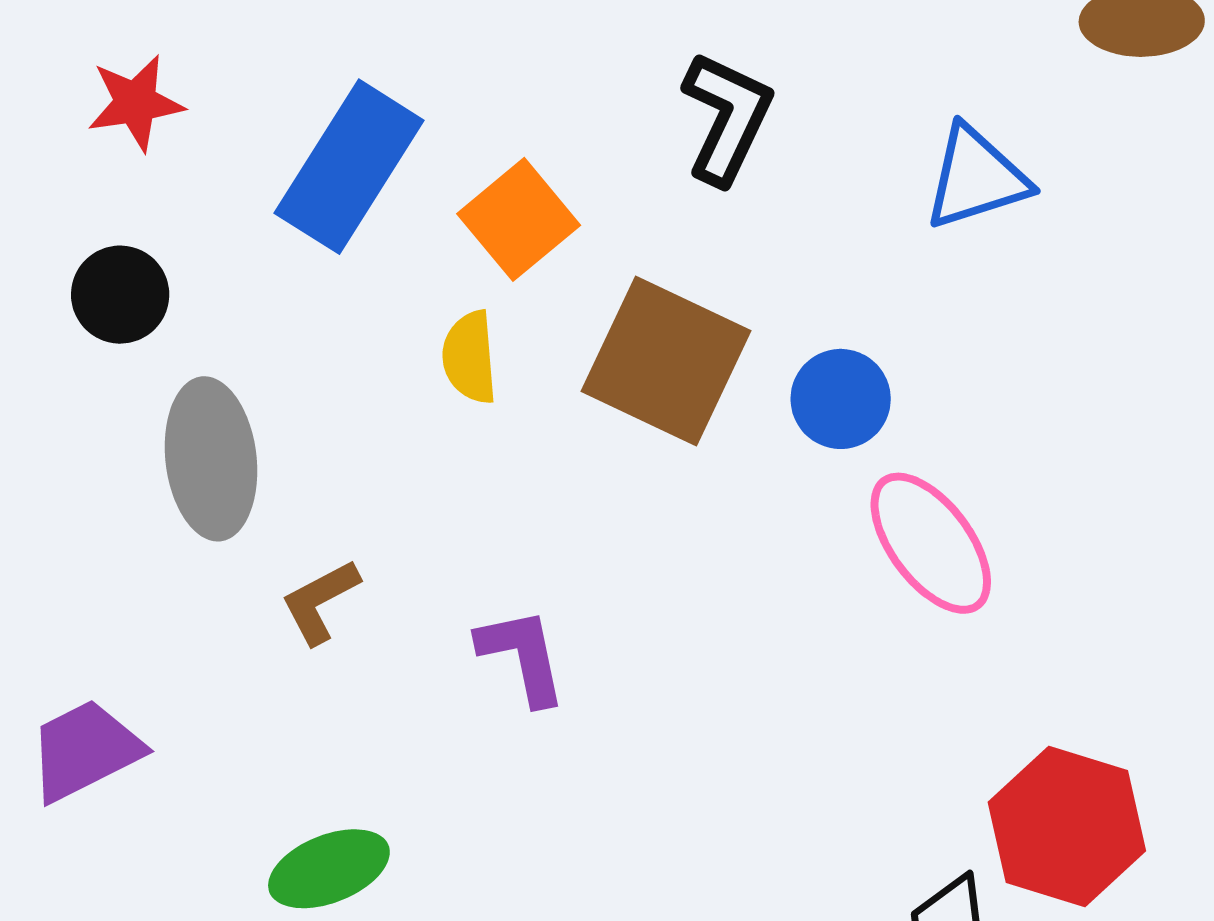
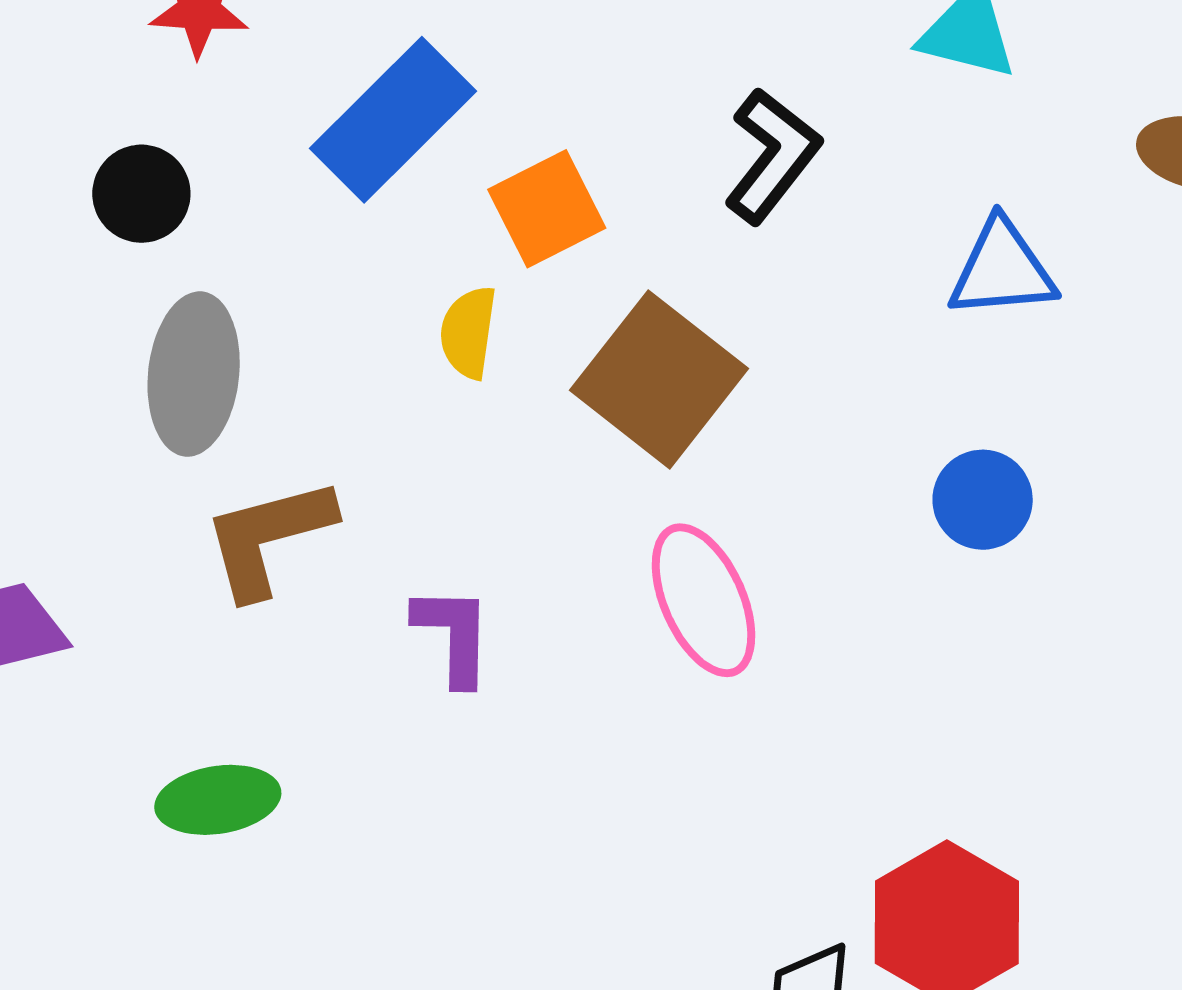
blue circle: (841, 399) -> (983, 500), moved
pink ellipse: (931, 543) -> (703, 600), moved
brown L-shape: (320, 602) -> (268, 537), size x1.6

